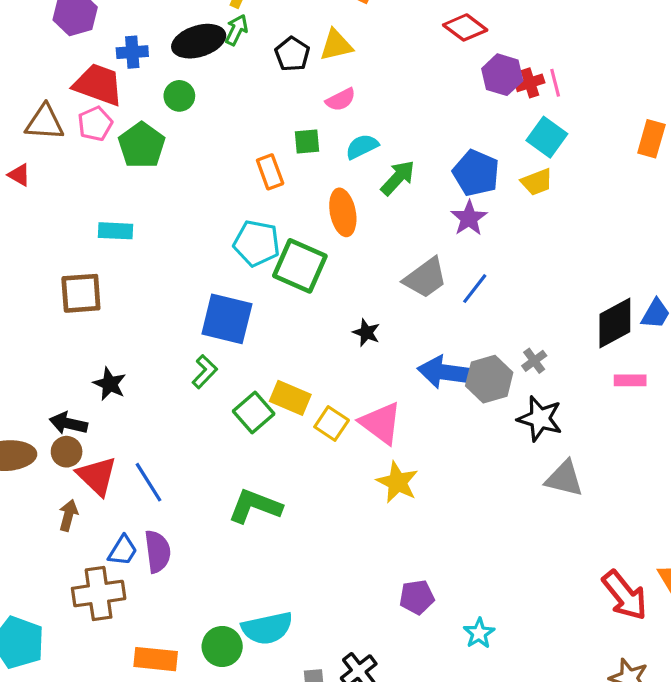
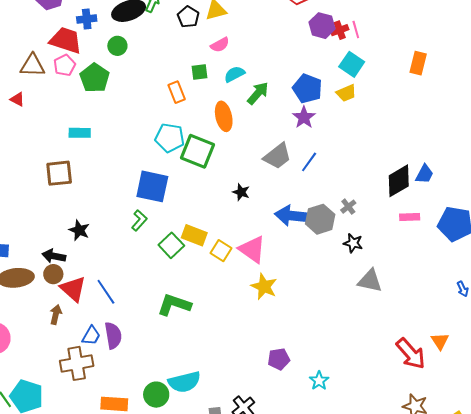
black star: (540, 419) -> (353, 243), size x0.7

